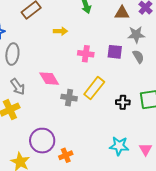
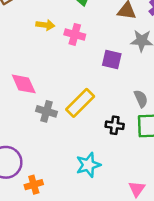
pink cross: (86, 54) -> (75, 34), moved
gray semicircle: (138, 57) -> (141, 99), moved
cyan star: (119, 146) -> (88, 165), moved, turned -30

